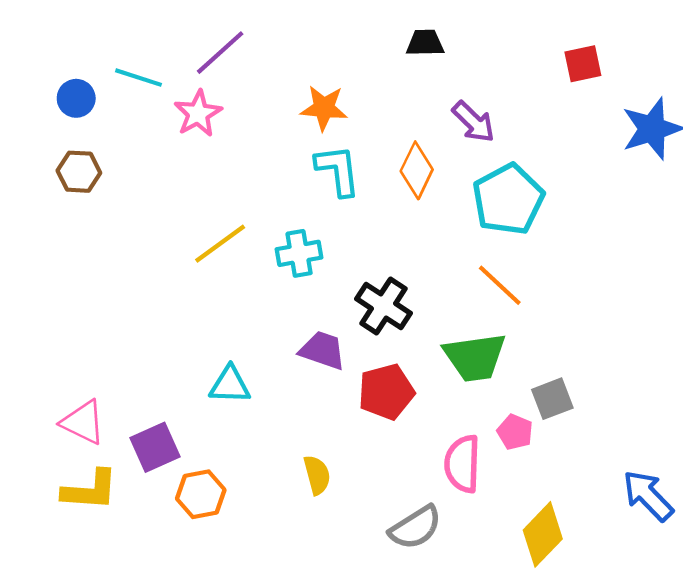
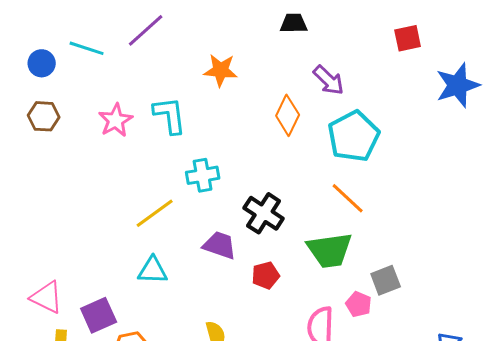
pink star: (198, 114) -> (116, 120), moved
cyan L-shape: (338, 170) -> (170, 115), moved
yellow line: (220, 244) -> (155, 213), moved
red pentagon: (386, 392) -> (266, 275), size x0.7

